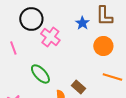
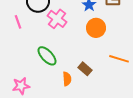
orange circle: (103, 46) -> (96, 28), moved
pink line: (13, 48) -> (18, 22), moved

